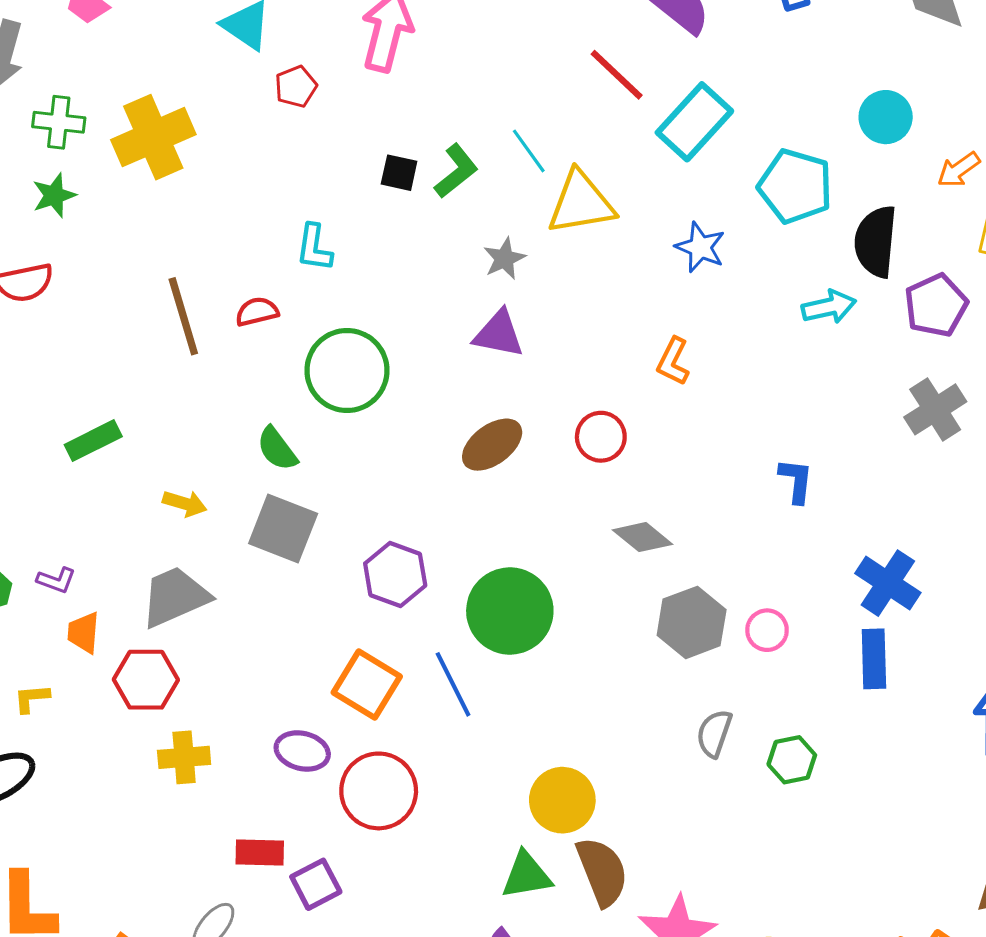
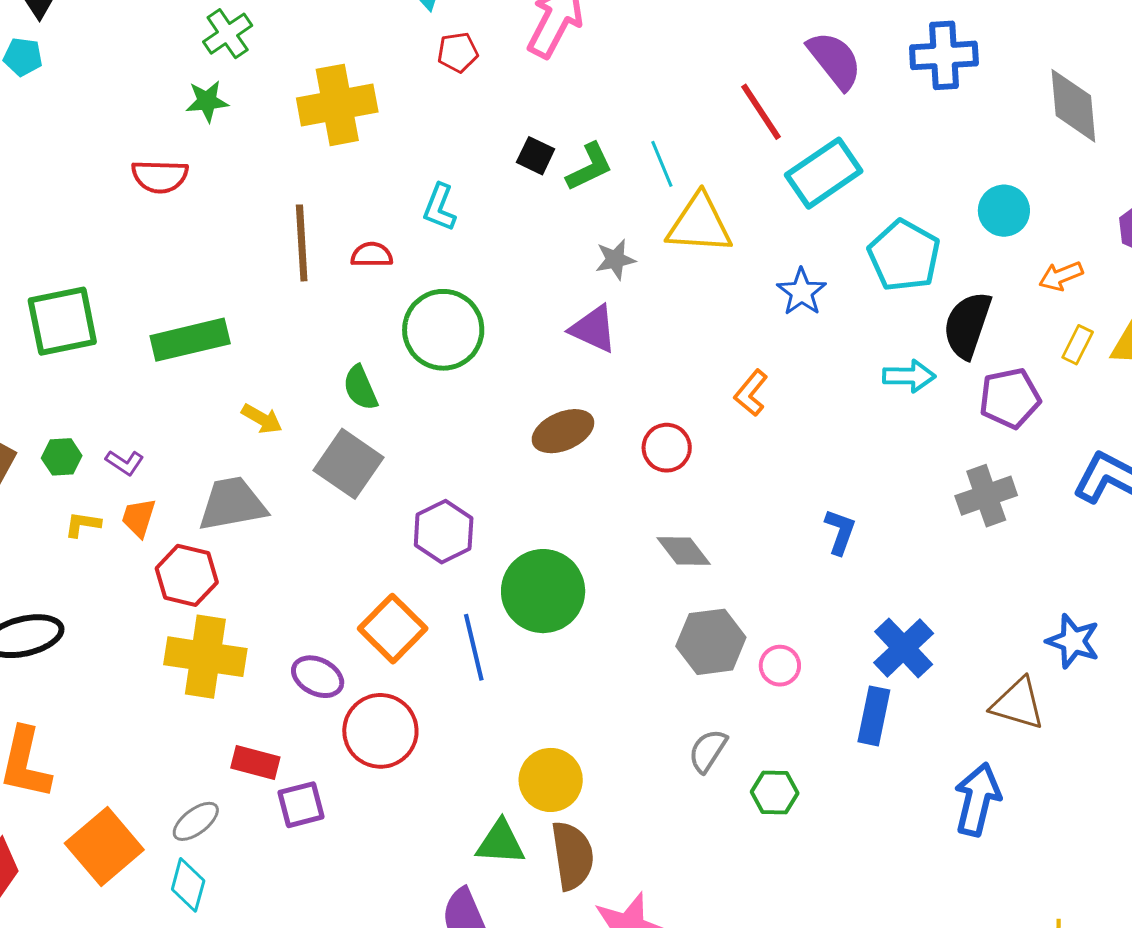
green cross: (59, 122) -> (228, 34), turned 36
yellow cross: (153, 137) -> (337, 105), moved
green rectangle: (93, 441) -> (190, 340), size x1.4
yellow L-shape: (32, 698) -> (83, 524), moved
yellow cross: (184, 757) -> (205, 657), size x1.6

